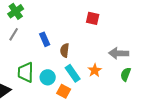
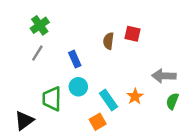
brown semicircle: (65, 50) -> (108, 41), moved
cyan circle: (48, 77) -> (78, 87), moved
orange square: (64, 91) -> (98, 122), turned 32

